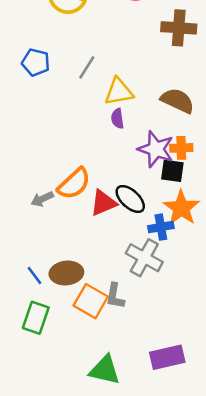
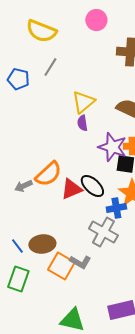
gray line: (87, 67) -> (50, 67), moved
yellow triangle: (119, 92) -> (83, 102), turned -30
gray L-shape: (115, 296) -> (80, 262), turned -70

